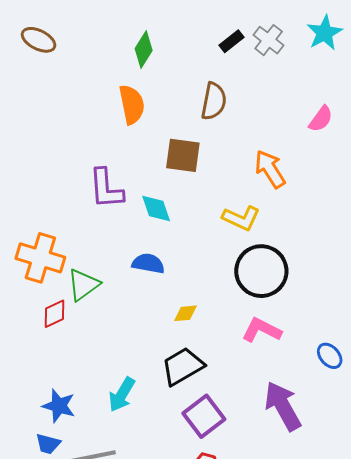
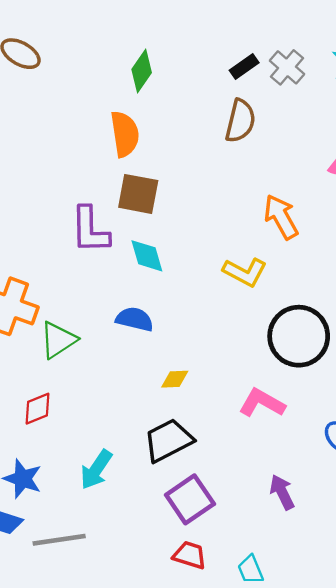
brown semicircle: (214, 101) -> (240, 121), moved
brown square: (183, 155) -> (138, 194), moved
black circle: (261, 271) -> (299, 336), moved
red diamond: (54, 314) -> (37, 409), moved
purple arrow: (283, 406) -> (282, 492), size x0.6

